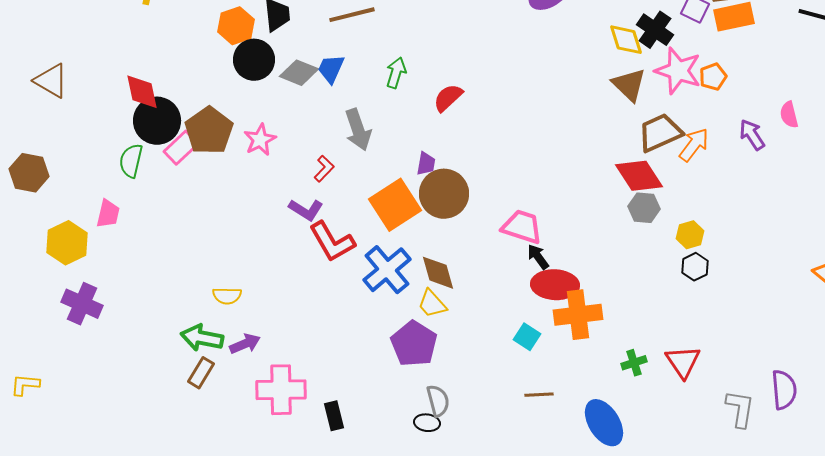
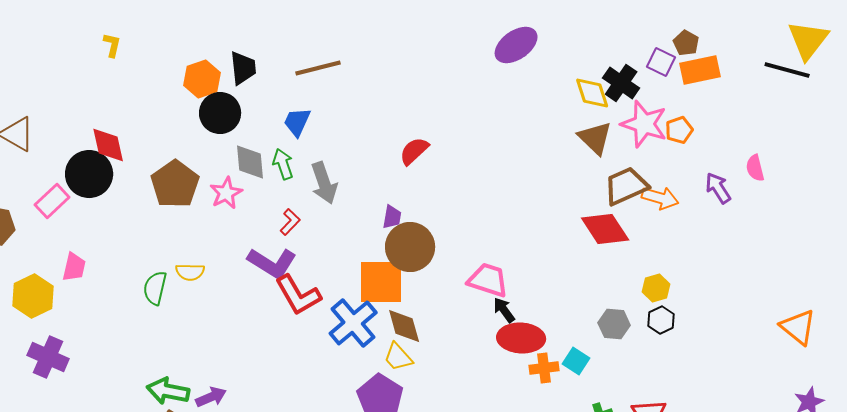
gray diamond: (299, 73) -> (250, 162), moved, turned 63
green arrow: (396, 73) -> (283, 164), moved, turned -36
black circle: (157, 121) -> (89, 174), moved
orange arrow: (694, 145) -> (660, 198), turned 69
pink rectangle: (181, 148) -> (52, 201), moved
green semicircle: (131, 161) -> (155, 288), moved
orange square: (395, 205) -> (381, 282), moved, turned 33
gray hexagon: (644, 208) -> (614, 324), moved
purple L-shape: (306, 210) -> (272, 263), size x1.4
yellow semicircle: (227, 296) -> (190, 272), moved
orange cross: (578, 315) -> (544, 368), size x0.6
cyan square: (527, 337) -> (576, 361), moved

